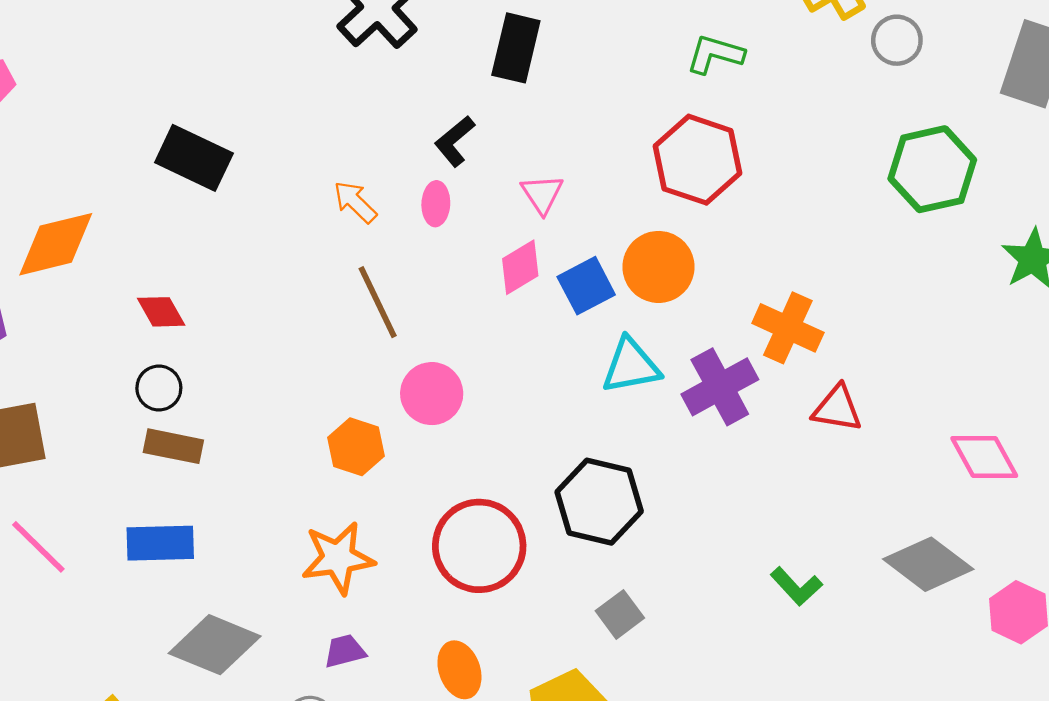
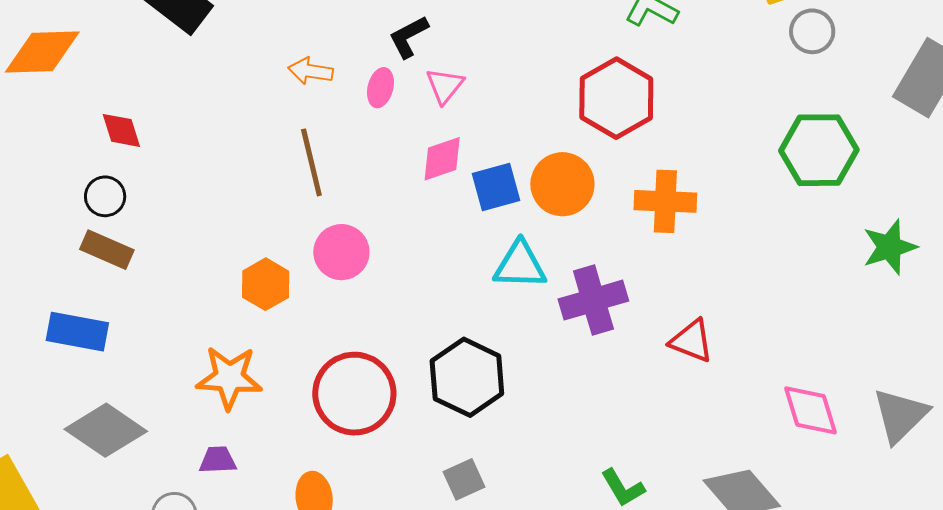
pink triangle: (542, 194) -> (445, 86), moved
orange arrow: (355, 202) -> (311, 71), turned -48
orange cross: (788, 328) -> (665, 201), moved, turned -34

